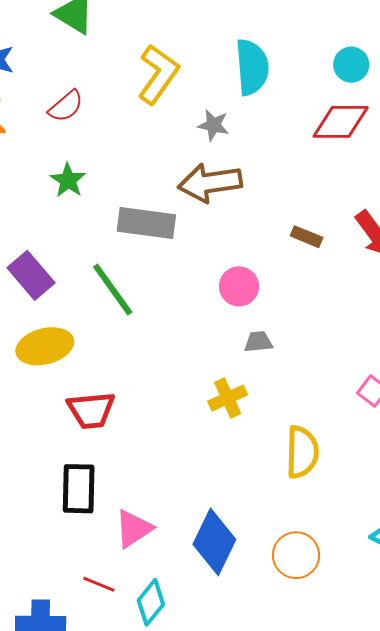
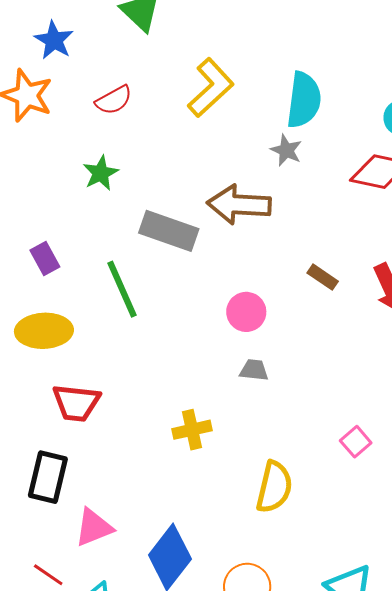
gray star: (213, 125) -> (286, 150), moved
purple rectangle: (31, 275) -> (45, 258), size x0.7
yellow cross: (228, 398) -> (192, 430), moved

